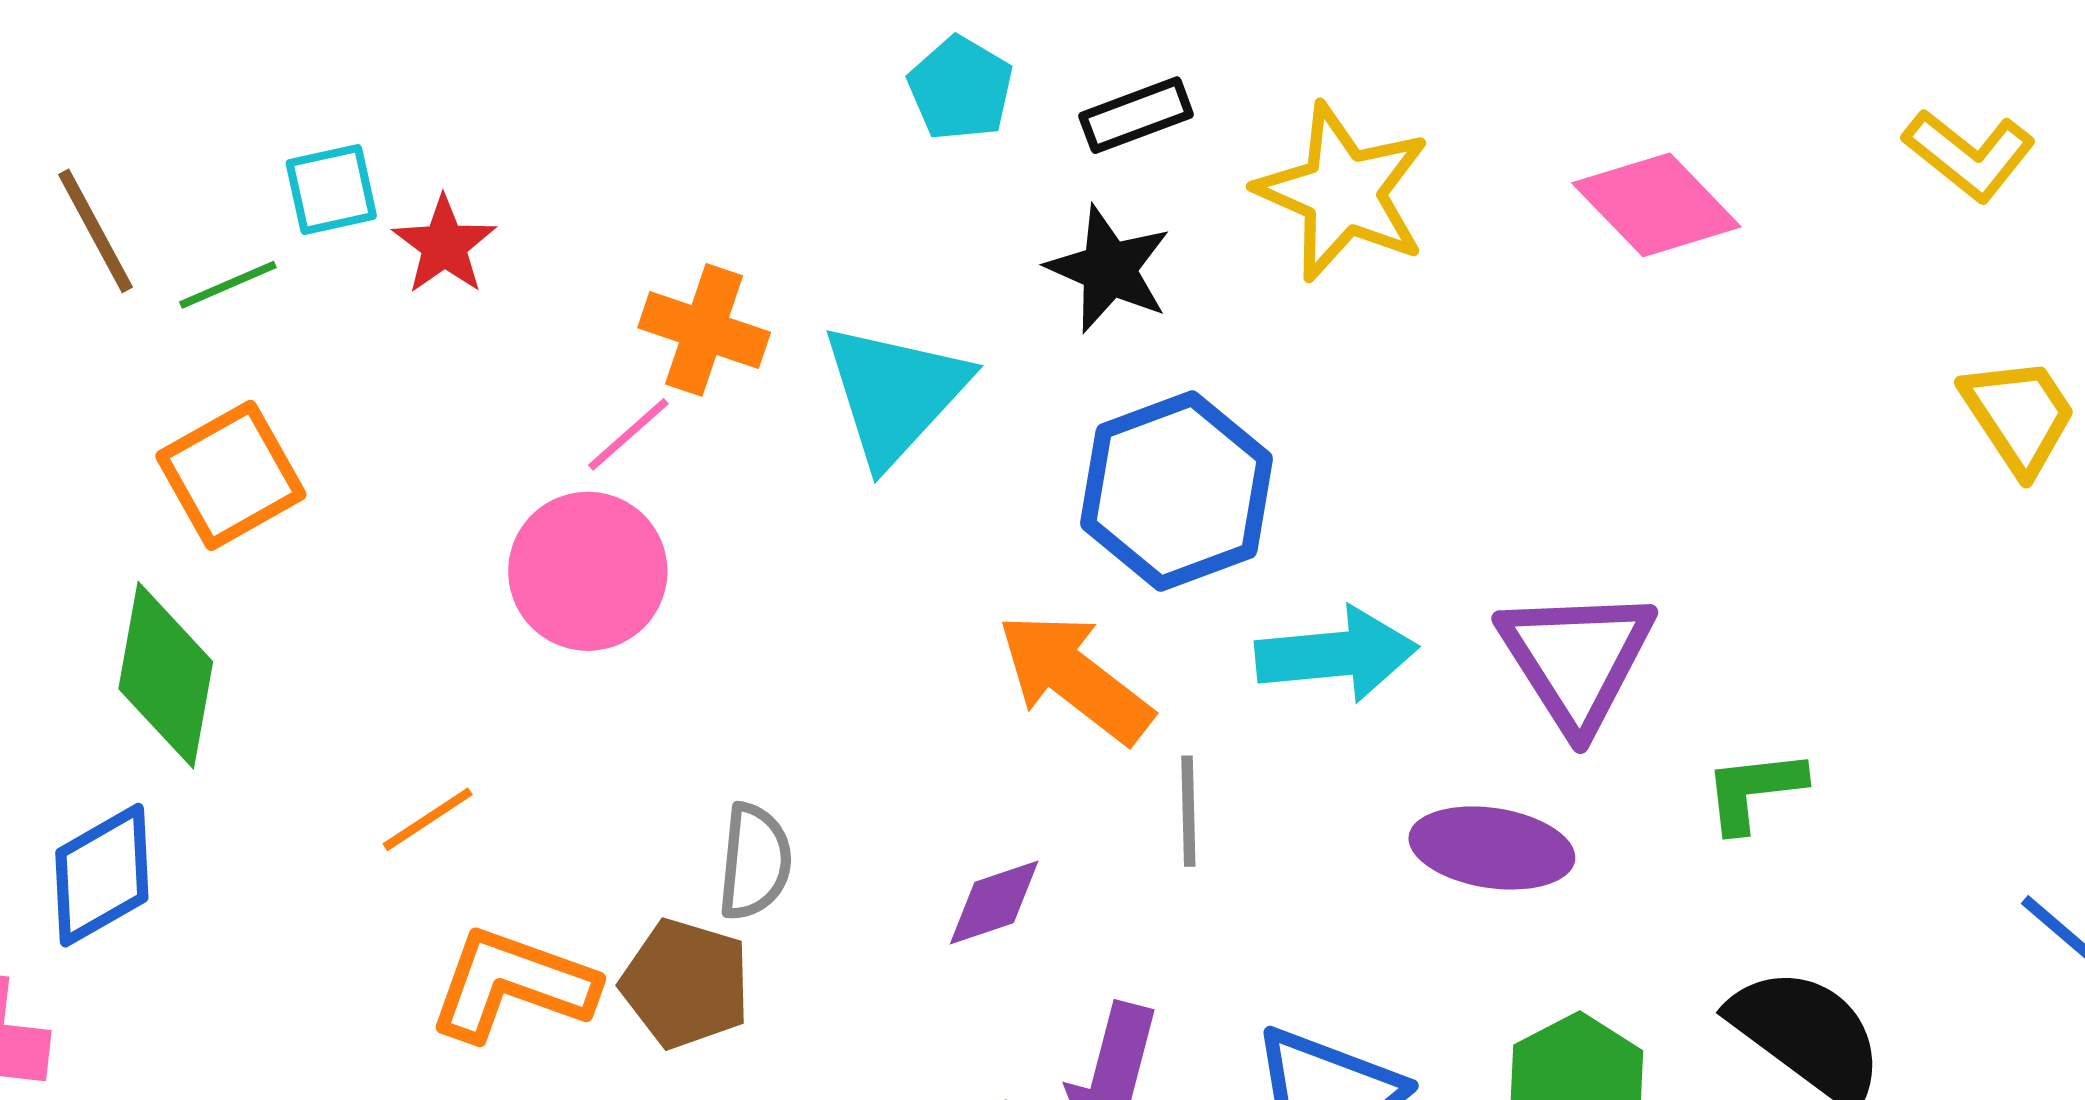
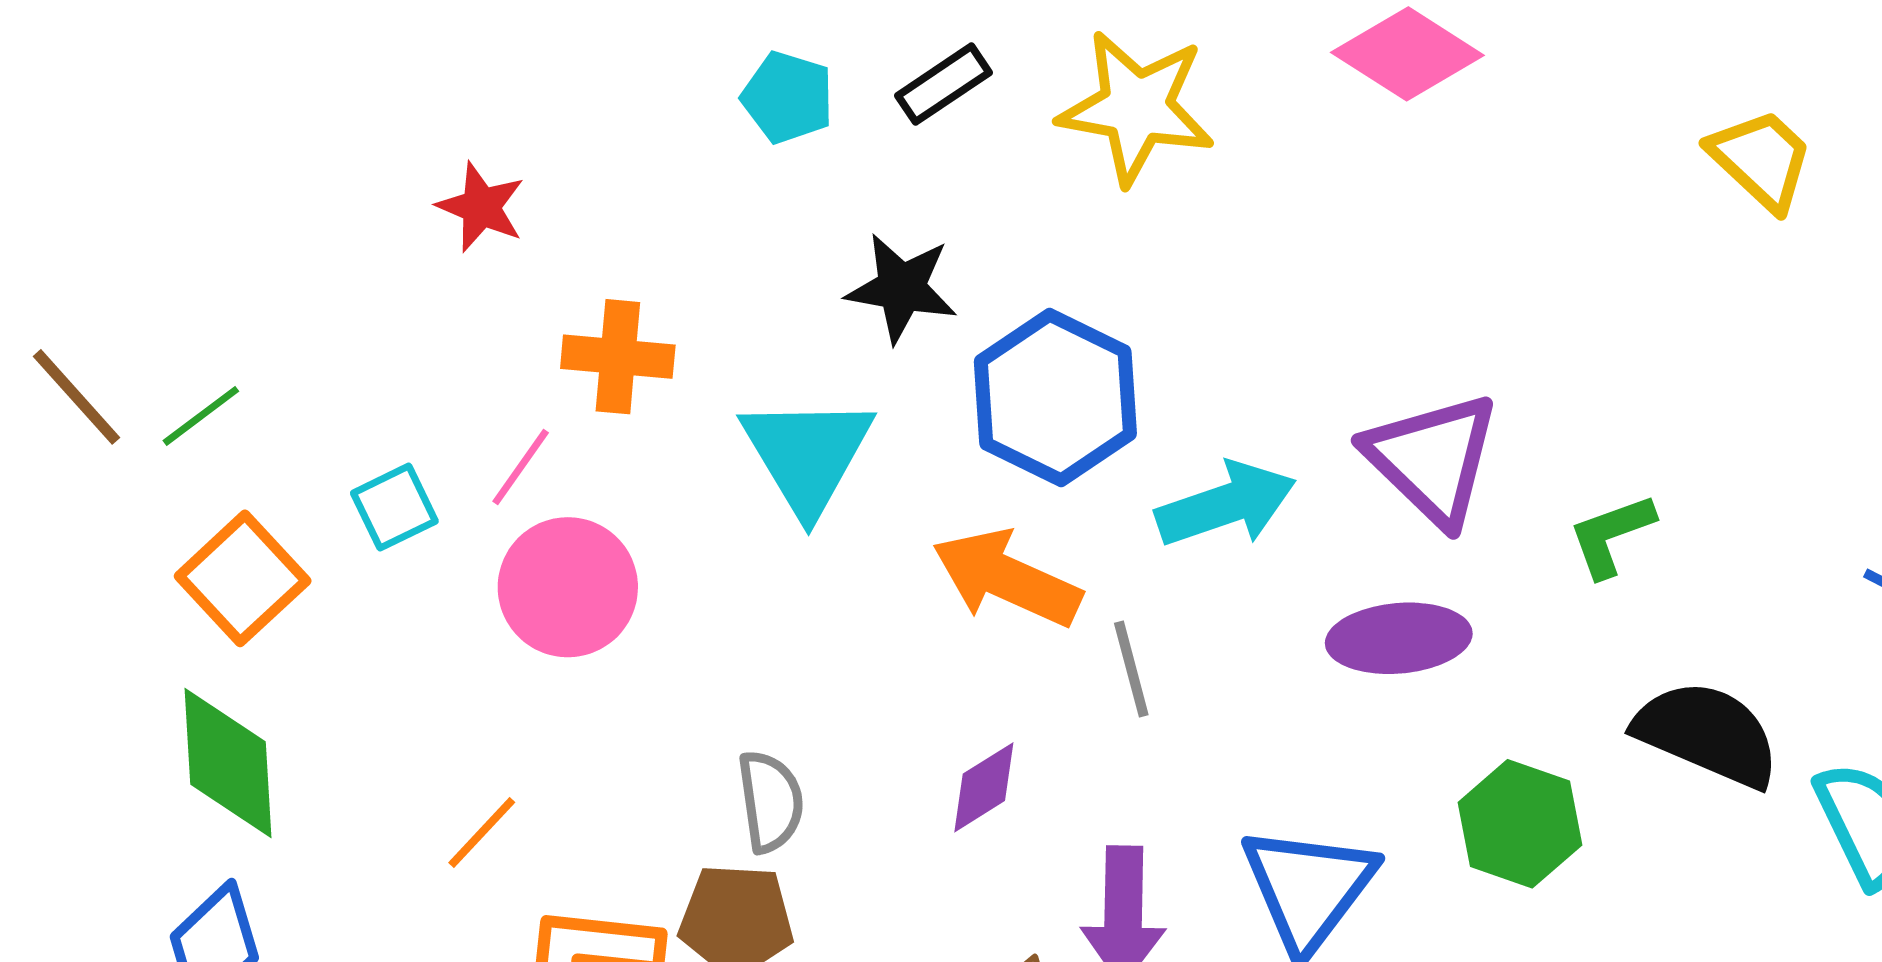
cyan square: (331, 189) -> (394, 507), moved
red star: (444, 245) -> (481, 207), moved
black star: (1109, 269) -> (902, 288), moved
cyan triangle: (895, 393) -> (807, 455), moved
pink line: (628, 434) -> (521, 467), moved

